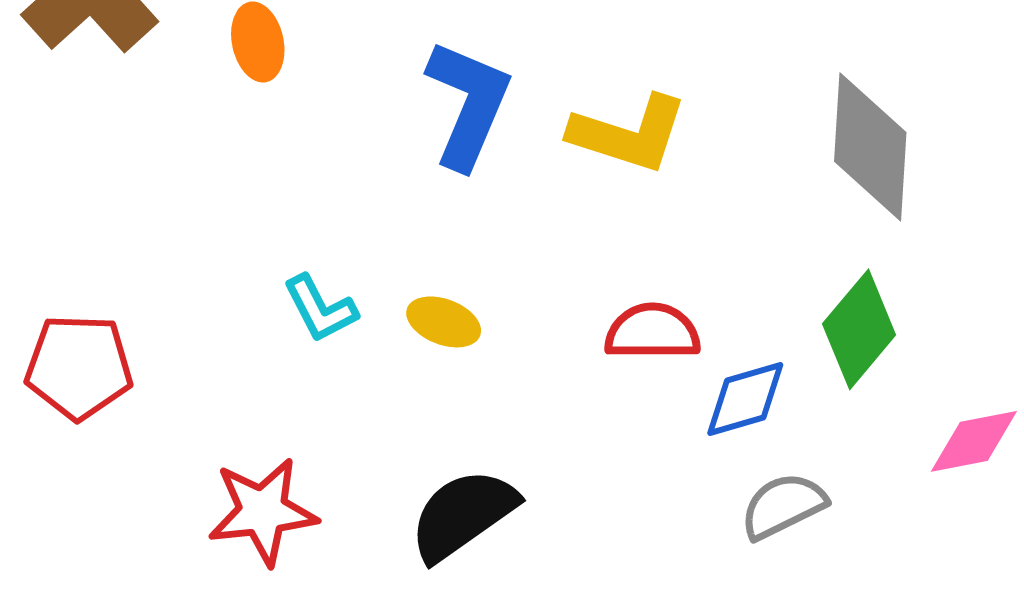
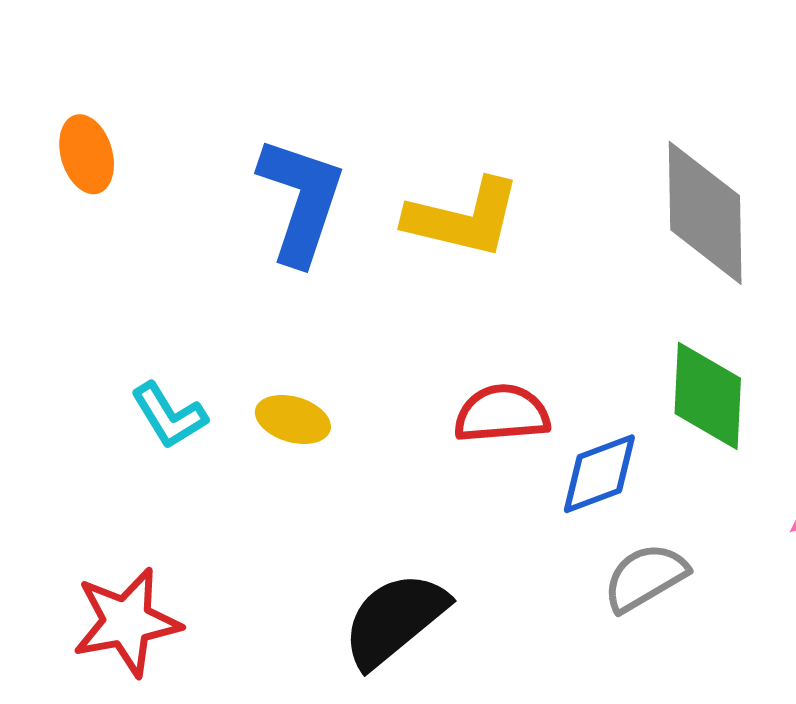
green diamond: (859, 329) -> (708, 396), turned -33
black semicircle: (463, 515) -> (395, 620), moved

